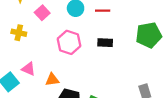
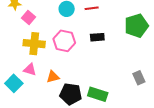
pink square: (42, 13) -> (28, 18), moved
yellow cross: (19, 33) -> (34, 44), moved, size x1.5

